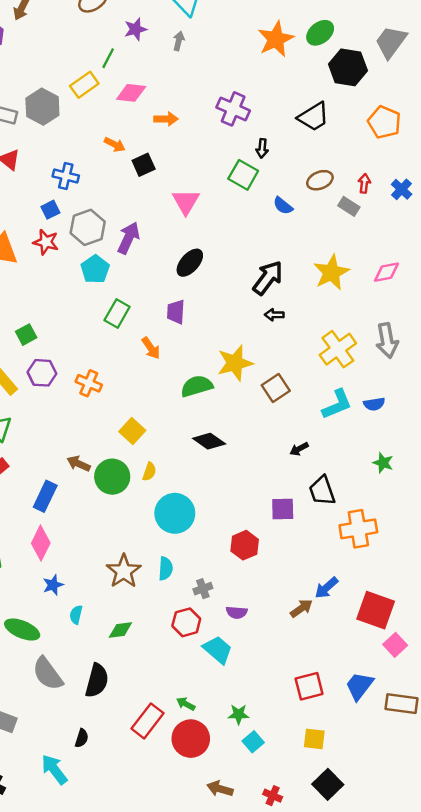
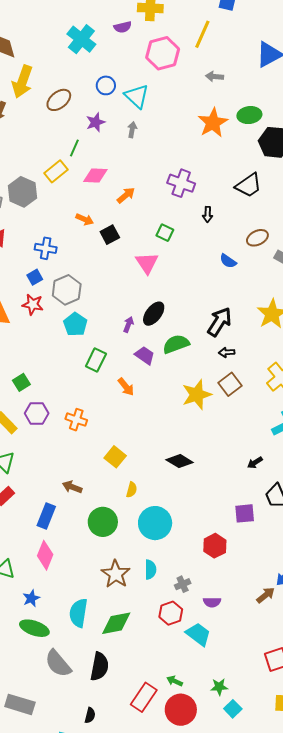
green ellipse: (320, 33) -> (249, 115), turned 35
orange arrow: (166, 119) -> (126, 195), turned -36
green square: (243, 175) -> (165, 233), moved, size x0.7
purple arrow: (129, 238) -> (128, 324), moved, size x0.6
purple trapezoid: (176, 312) -> (145, 355), turned 125
green semicircle: (197, 386) -> (176, 344), moved
brown square: (276, 388) -> (230, 384), moved
green circle: (112, 477) -> (103, 522), moved
blue star: (53, 585) -> (31, 598), moved
cyan semicircle: (76, 615) -> (78, 613), size x1.8
green diamond: (120, 630) -> (116, 623), size x1.5

